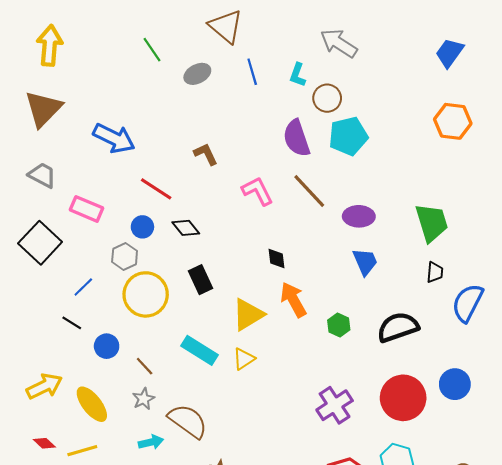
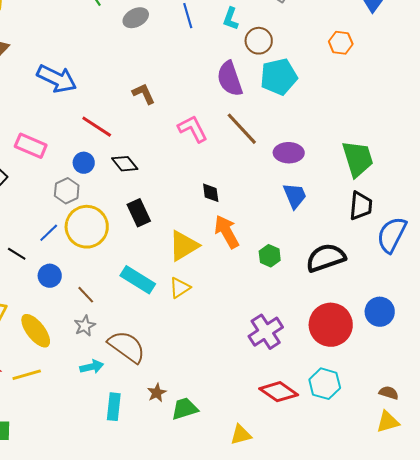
orange hexagon: (453, 121) -> (341, 43), moved, size x0.7
black trapezoid: (435, 272) -> (361, 206), size x1.4
blue line: (83, 287) -> (49, 233), moved

